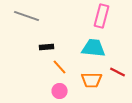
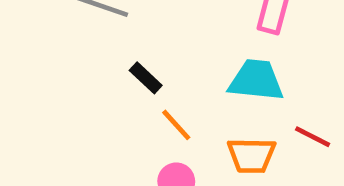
black rectangle: (47, 47) -> (146, 78), turned 48

